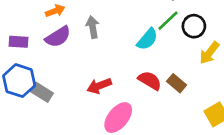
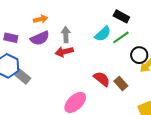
black circle: (194, 26) -> (139, 55), moved
cyan semicircle: (147, 39) -> (103, 34), moved
red arrow: (99, 86) -> (64, 52), moved

